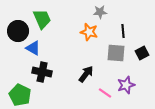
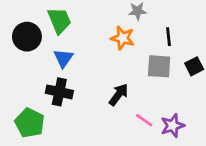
blue triangle: (33, 48) -> (63, 58), moved, turned 35
purple star: (126, 85) -> (173, 126), moved

